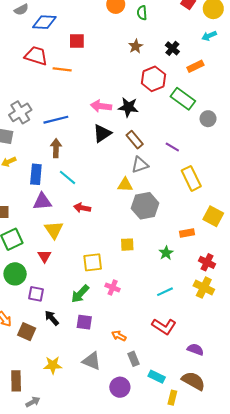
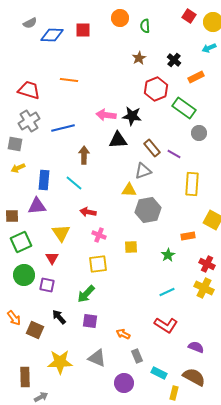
red square: (77, 41) -> (83, 30), moved
red trapezoid: (36, 56) -> (29, 90), moved
gray circle: (208, 119) -> (199, 133), moved
black triangle: (102, 133) -> (118, 140), moved, turned 30
brown rectangle: (135, 140) -> (152, 148), moved
brown arrow: (56, 148) -> (84, 155), moved
yellow rectangle: (191, 178) -> (192, 184), turned 30
purple triangle: (42, 202) -> (37, 206), moved
pink cross: (113, 288) -> (99, 235), moved
purple square: (36, 294) -> (47, 285), moved
yellow star: (53, 365) -> (60, 362), size x1.4

